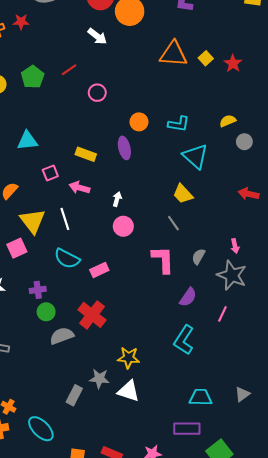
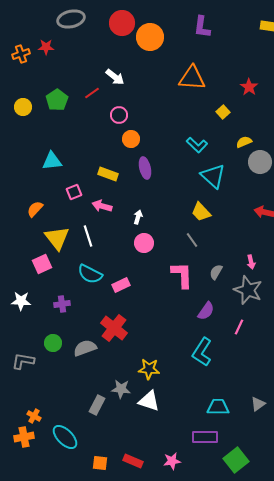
white arrow: (97, 36) -> (115, 77), moved
yellow square: (206, 58) -> (223, 112), moved
orange circle: (139, 122) -> (131, 139), moved
cyan L-shape: (179, 124) -> (197, 145), turned 35
gray circle: (244, 142) -> (260, 162), size x1.5
green circle: (46, 312) -> (53, 343), moved

